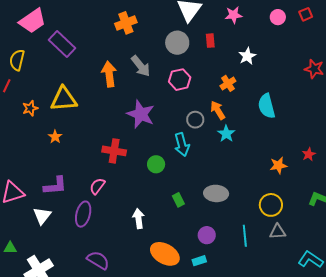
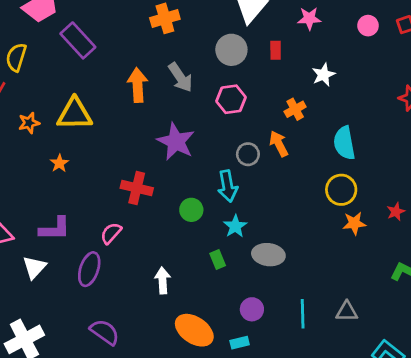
cyan star: (226, 134) -> (235, 226), moved
yellow circle: (271, 205) -> (341, 190), moved

